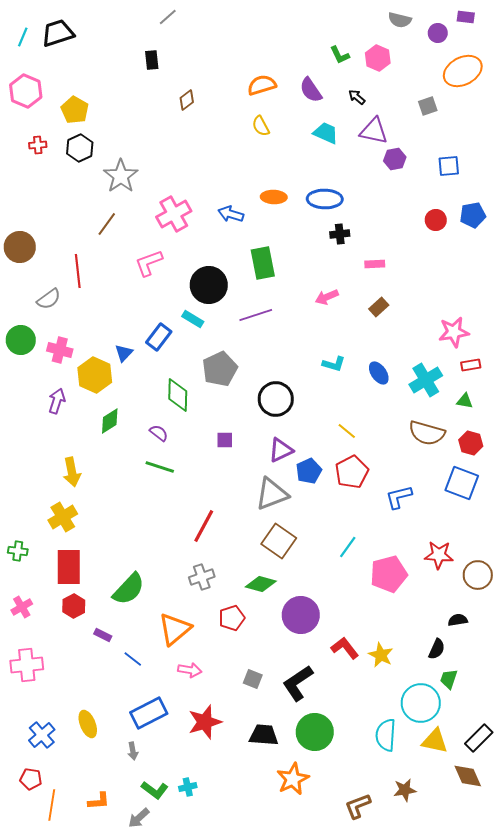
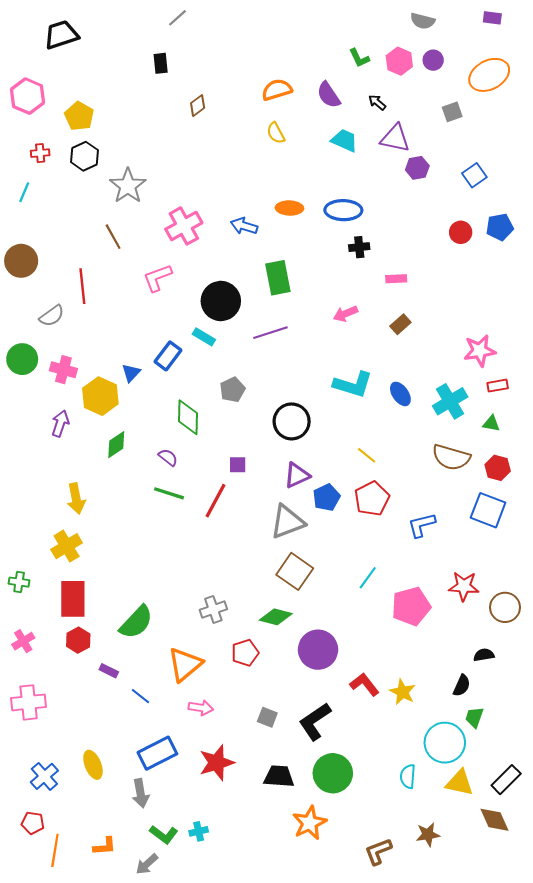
purple circle: (438, 33) -> (433, 60), moved
cyan line: (23, 37) -> (24, 192), moved
blue square: (449, 166) -> (474, 175), turned -30
brown line: (107, 224) -> (113, 237), turned -65
cyan L-shape: (334, 364) -> (353, 384), size x1.6
gray pentagon: (220, 369) -> (232, 390), size x0.7
red line: (204, 526) -> (216, 501), moved
cyan semicircle: (386, 735) -> (408, 776), size x0.7
gray arrow: (133, 751) -> (141, 793), size x1.5

